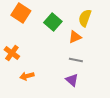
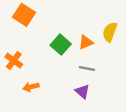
yellow semicircle: (85, 18) -> (110, 32), moved
green square: (53, 22) -> (61, 45), moved

